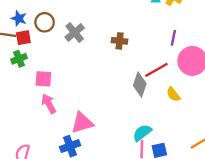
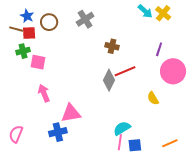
gray cross: (75, 32) -> (85, 19), moved
red line: (156, 70) -> (125, 71), moved
pink square: (43, 79) -> (38, 62), moved
gray diamond: (140, 85) -> (109, 80), moved

